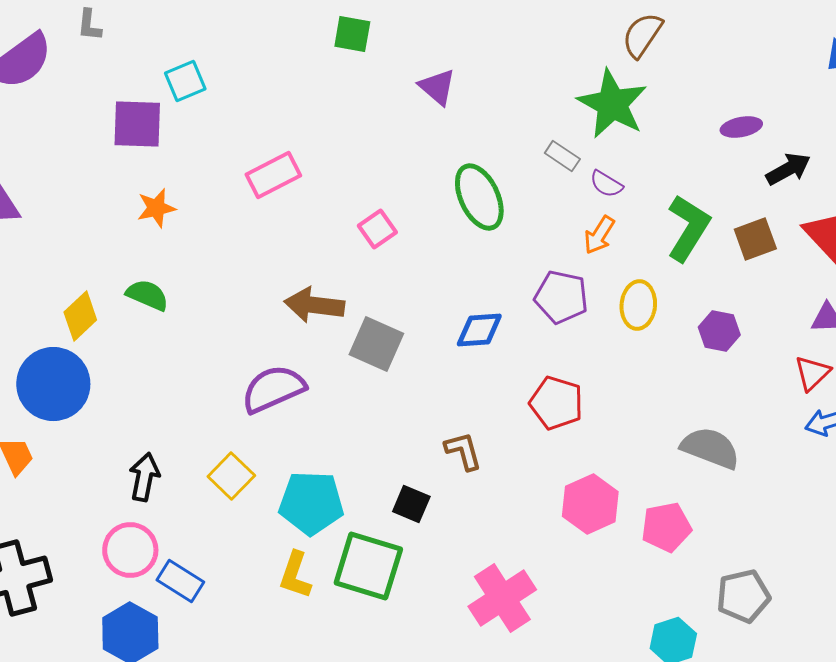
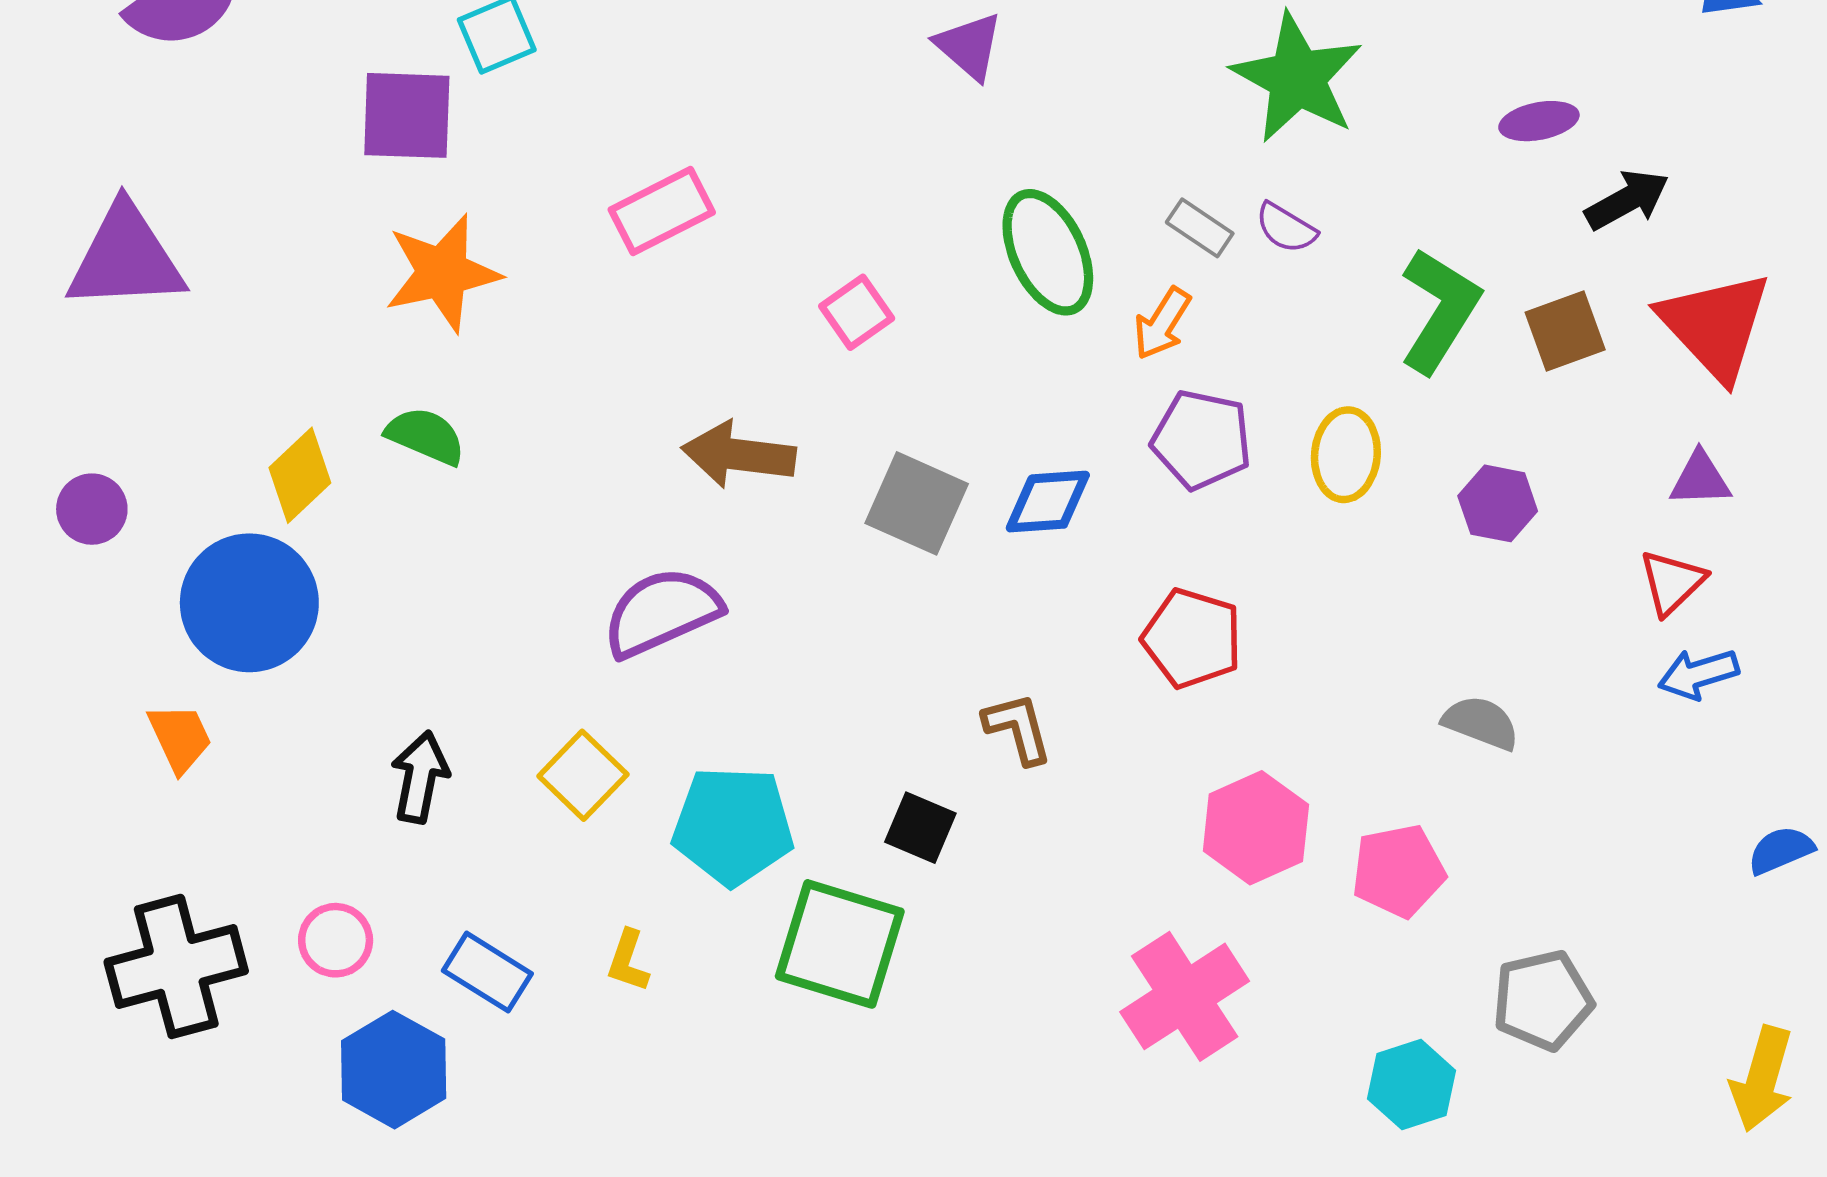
gray rectangle: (562, 156) -> (1200, 228), moved
orange star: (156, 208) -> (442, 273), size x1.6
orange arrow: (599, 235) -> (1162, 324), moved
gray square: (376, 344) -> (917, 503), moved
gray semicircle: (710, 448) -> (1481, 723), size x0.7
pink circle: (130, 550) -> (336, 940), moved, size x0.7
yellow L-shape: (295, 575) -> (628, 961), moved, size x0.7
pink cross: (502, 598) -> (1185, 996), moved

